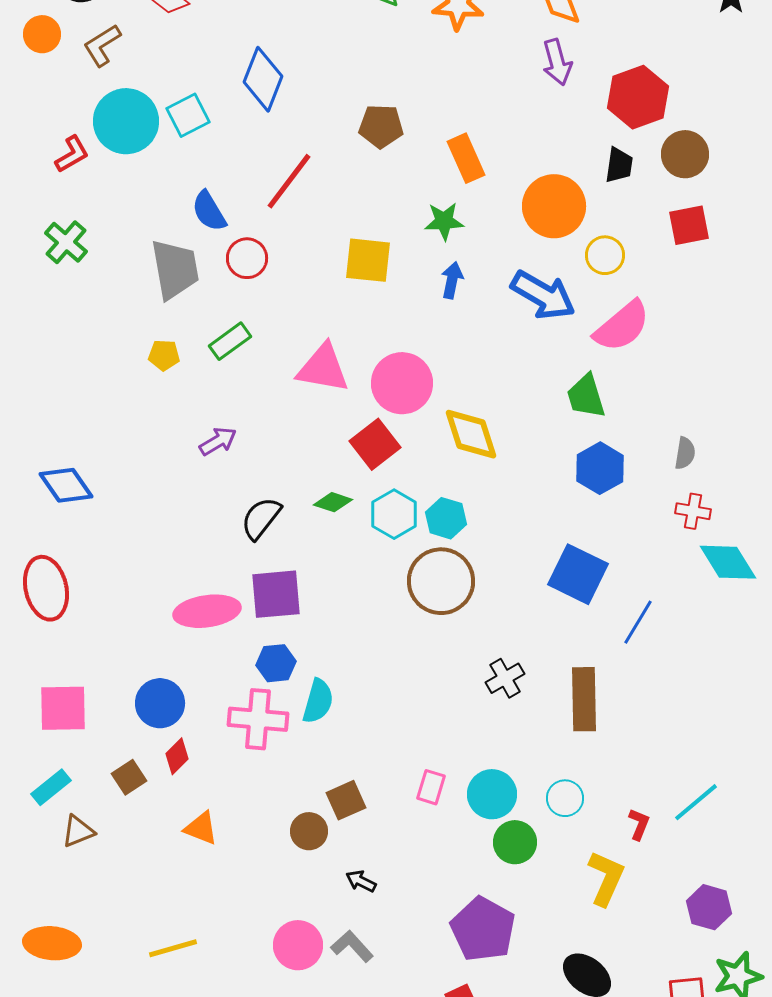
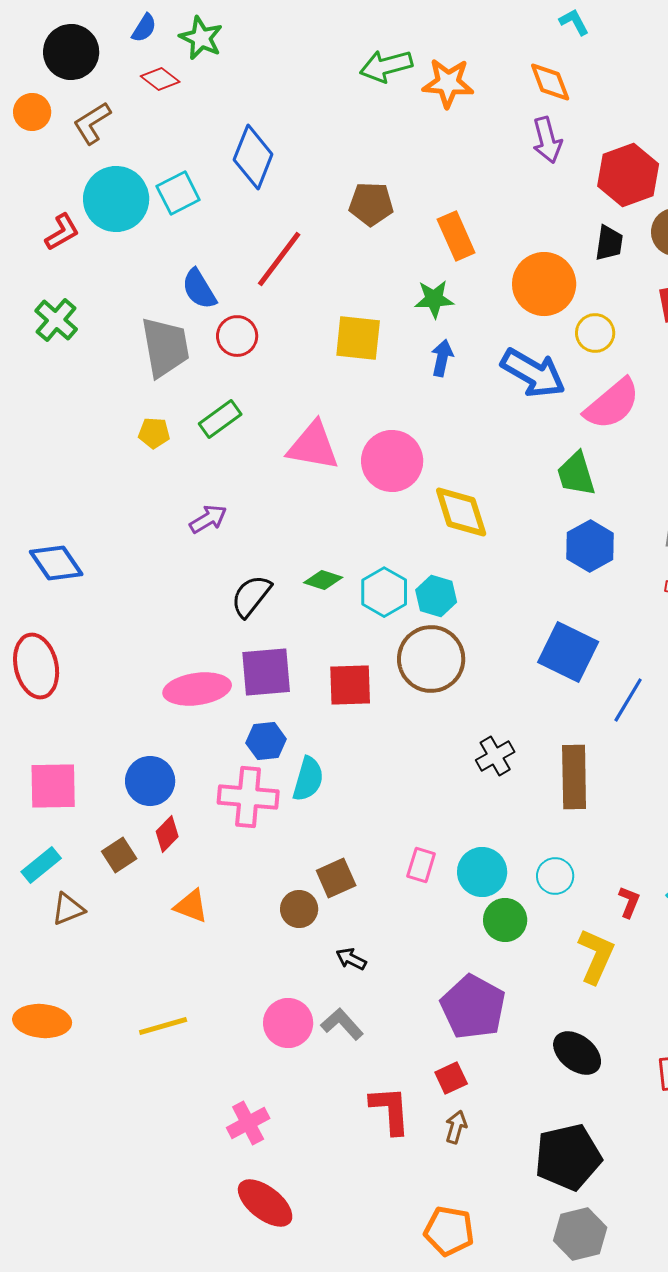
red square: (375, 444) -> (350, 685), moved, turned 36

